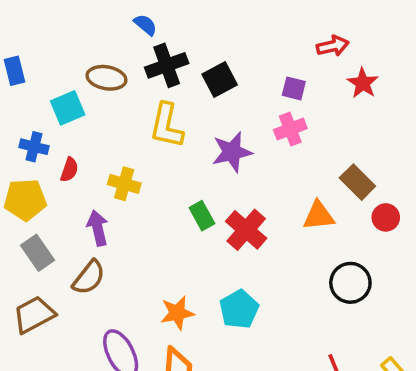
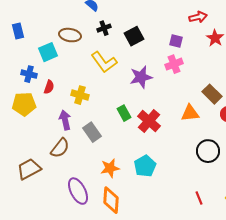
black cross: (167, 65) -> (104, 28), size x0.6
yellow L-shape: (167, 126) -> (104, 62), turned -48
gray rectangle: (38, 253) -> (92, 132), moved

